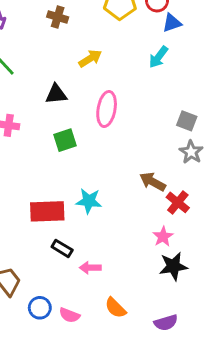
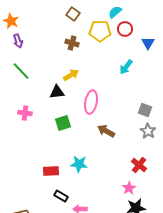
brown cross: (58, 17) -> (72, 43), moved
blue triangle: (172, 23) -> (148, 43), moved, turned -40
yellow arrow: (90, 59) -> (71, 75), moved
brown arrow: (153, 182) -> (106, 131), moved
red rectangle: (47, 211) -> (51, 171), size x0.7

